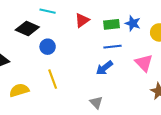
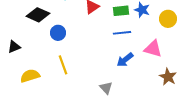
pink triangle: (144, 63) -> (153, 49), turned -30
blue arrow: (104, 68) -> (125, 60), moved

